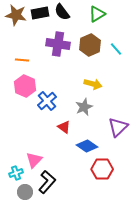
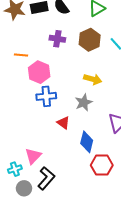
purple cross: (58, 44) -> (57, 39), size x0.7
pink hexagon: (25, 86) -> (39, 72), moved
blue cross: (47, 101) -> (46, 96), turned 36
blue diamond: (87, 146) -> (87, 142), turned 70

